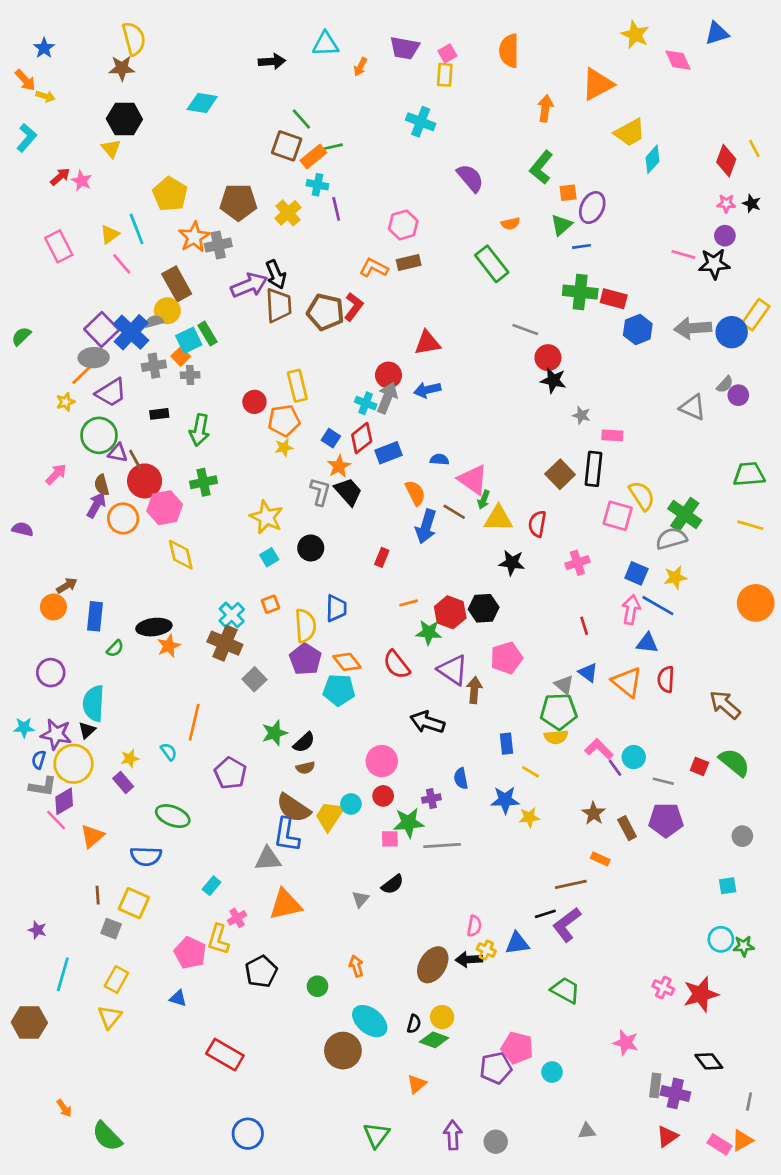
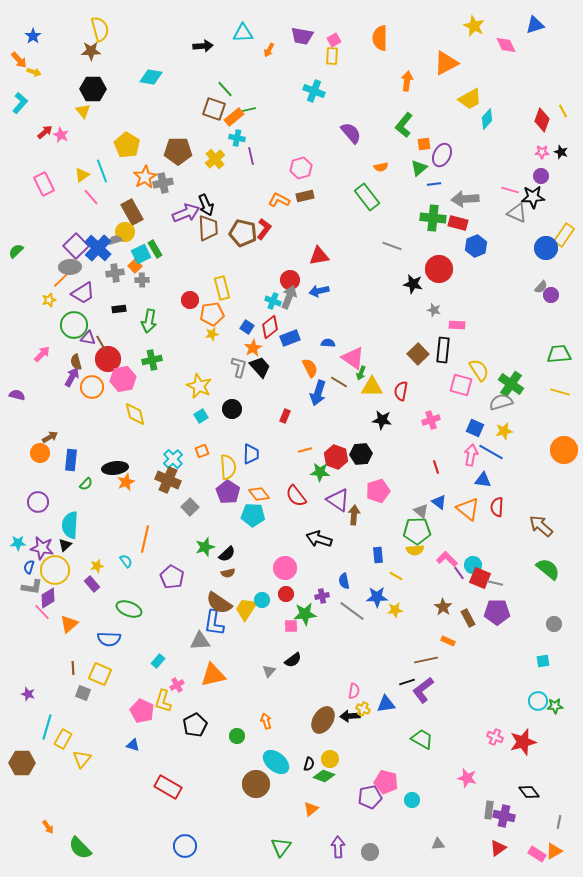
gray arrow: (693, 328) -> (465, 199), moved
red circle: (548, 358) -> (439, 269), moved, size x1.4
gray triangle: (693, 407) -> (517, 213), moved
red square: (699, 766) -> (480, 578), moved, size x1.5
gray line: (442, 846) -> (352, 611), moved, turned 40
yellow rectangle: (116, 980) -> (63, 739), moved

